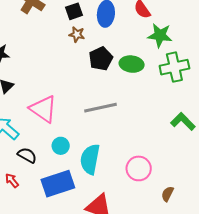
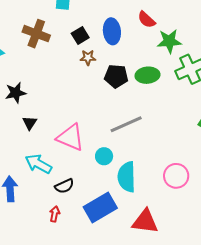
black pentagon: (101, 59) -> (116, 76), turned -30
cyan circle: (61, 146) -> (104, 156), moved
black semicircle: (27, 155) -> (64, 186), turned 138
red arrow: (12, 181) -> (55, 214), turned 63

